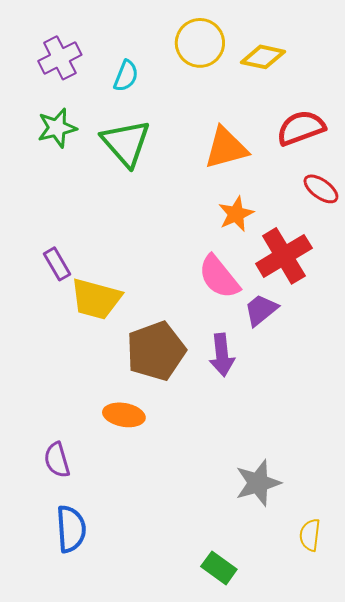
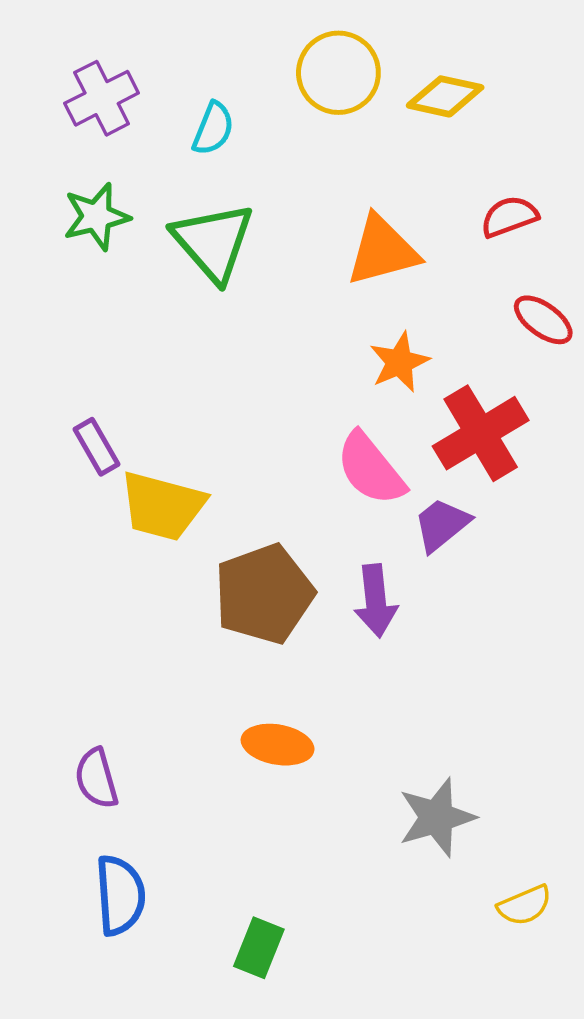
red semicircle: (301, 128) -> (509, 217), size x0.7
orange ellipse: (124, 415) -> (278, 745), moved
yellow semicircle: (310, 535) -> (525, 905), turned -120
green rectangle: (219, 568) -> (259, 948), moved, turned 76

